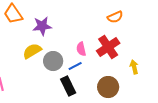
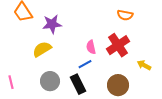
orange semicircle: (115, 17) -> (125, 15), turned 35
gray circle: (53, 61) -> (50, 81), moved
yellow arrow: (134, 67) -> (144, 65), turned -48

